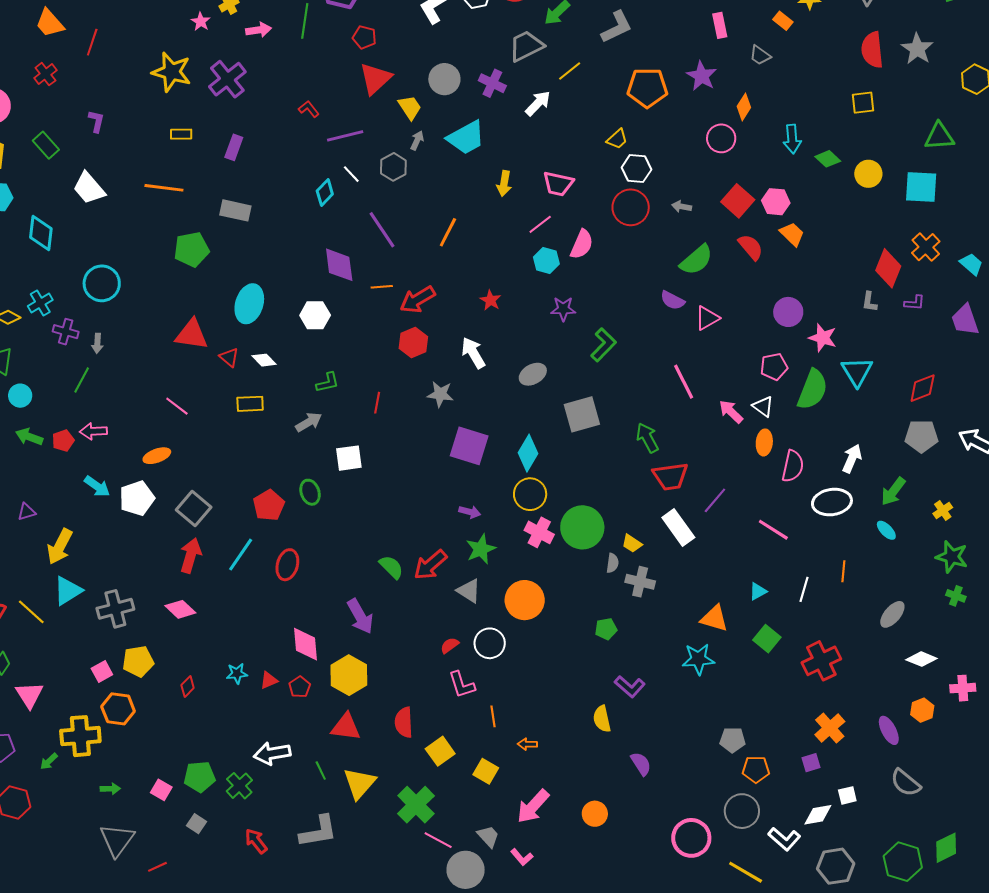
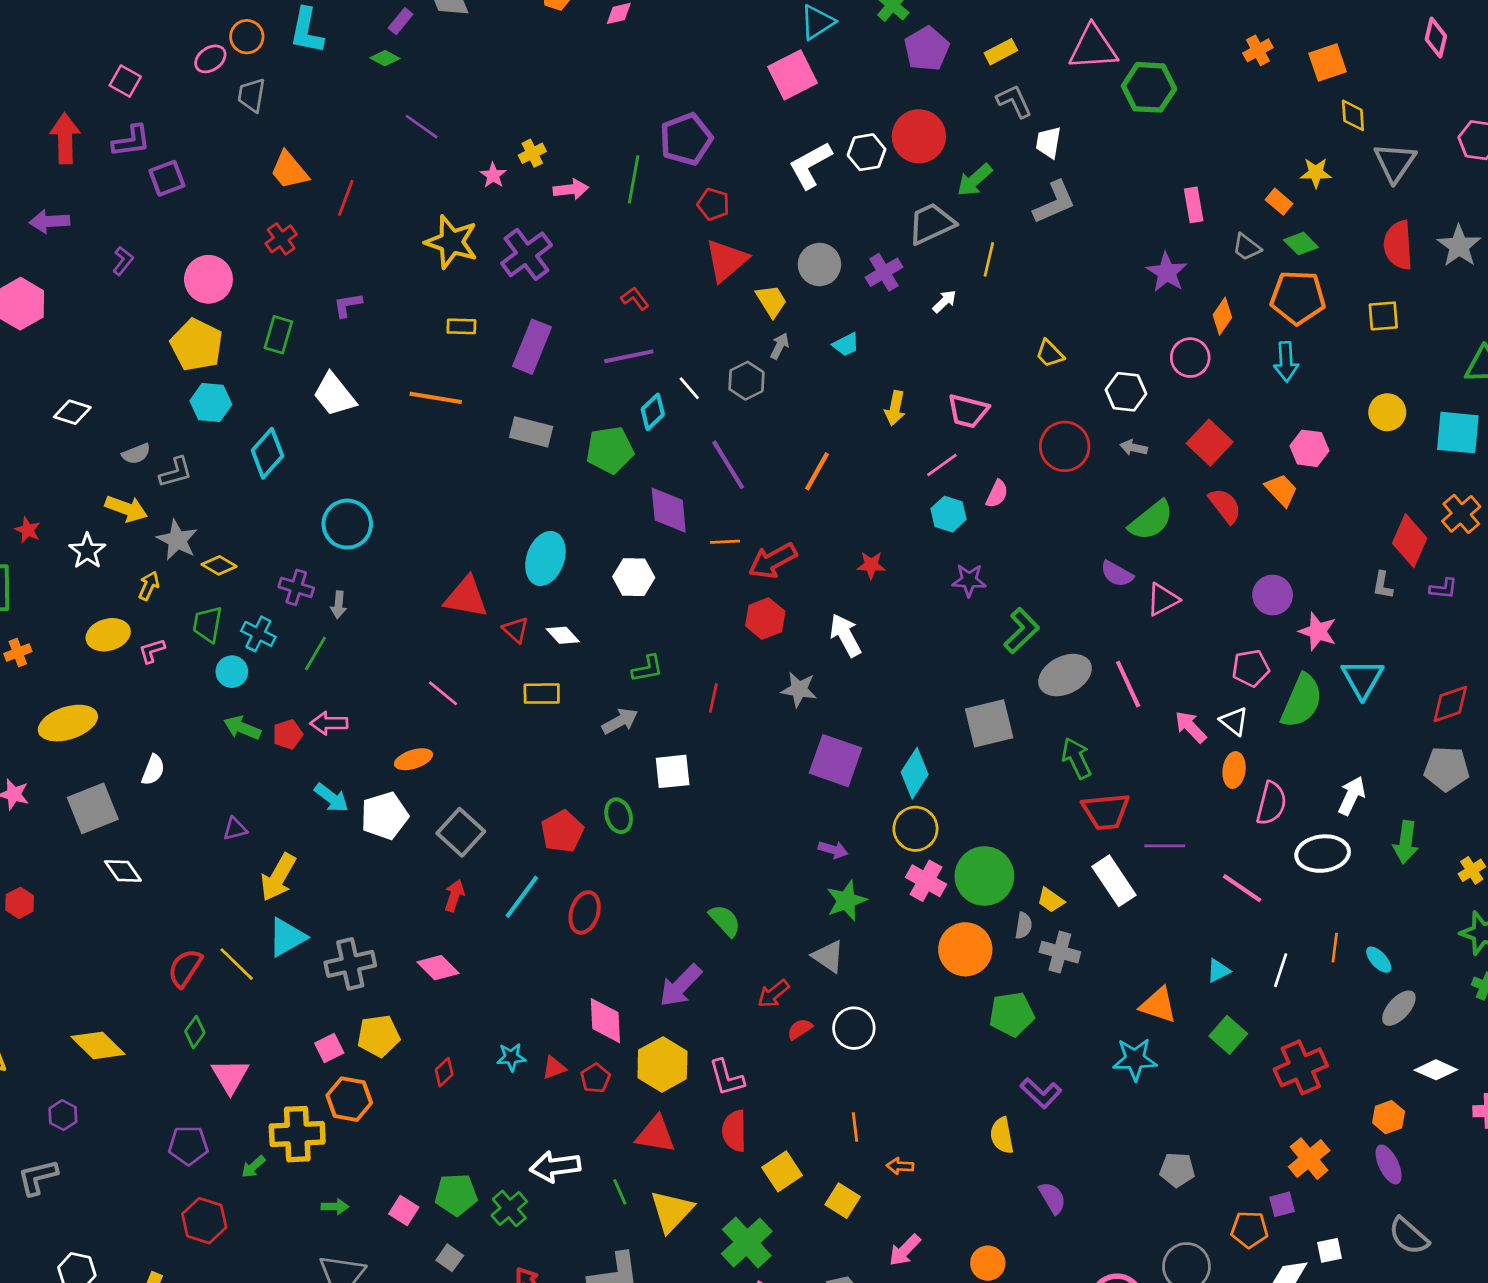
yellow line: (570, 71) -> (989, 259), turned -40
purple cross: (492, 83) -> (884, 272), turned 32
orange pentagon: (647, 88) -> (1298, 297), moved
white arrow: (538, 103) -> (944, 301), size x0.7
purple L-shape: (96, 121) -> (348, 305), turned -115
purple line: (345, 136) -> (629, 356), moved
cyan trapezoid: (466, 138) -> (846, 344), size x0.5
yellow trapezoid: (617, 139) -> (1050, 354), turned 85
green rectangle: (46, 145) -> (278, 335), turned 56
purple rectangle: (234, 147) -> (532, 347), size x1.5
green diamond: (828, 159) -> (1301, 244), moved
white hexagon: (636, 168) -> (1126, 392), moved
pink hexagon: (776, 202) -> (1309, 448), moved
cyan diamond: (41, 233) -> (267, 453), turned 33
pink semicircle: (582, 244) -> (997, 494), size x0.7
green pentagon: (192, 249) -> (610, 450), moved
red star: (490, 300) -> (871, 565), turned -30
cyan cross: (40, 303) -> (258, 634), moved, turned -35
gray ellipse: (533, 374) -> (1065, 675), moved, size x1.4
green arrow: (893, 491) -> (1406, 842), turned -32
purple line: (715, 500) -> (1165, 846), turned 48
cyan ellipse: (886, 530) -> (1379, 960), moved
red arrow: (191, 555) -> (454, 896), size x0.7
red arrow: (430, 565) -> (773, 994), moved, size x0.7
orange circle: (525, 600) -> (965, 949), moved
purple arrow: (360, 616) -> (680, 986), turned 72
green pentagon: (606, 629) -> (1012, 1014), size x1.5
pink L-shape: (462, 685) -> (727, 1078), moved
orange hexagon: (922, 710) -> (1389, 1117), moved
orange pentagon: (756, 769) -> (1249, 1230), moved
pink arrow: (533, 806) -> (905, 1250), size x0.7

